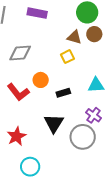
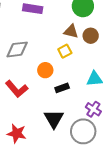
brown circle: (94, 34) -> (91, 36), moved
orange circle: (41, 80) -> (45, 70), moved
red star: (17, 136) -> (17, 133), turned -30

